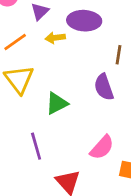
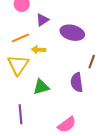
yellow arrow: (55, 38) -> (39, 50), moved

